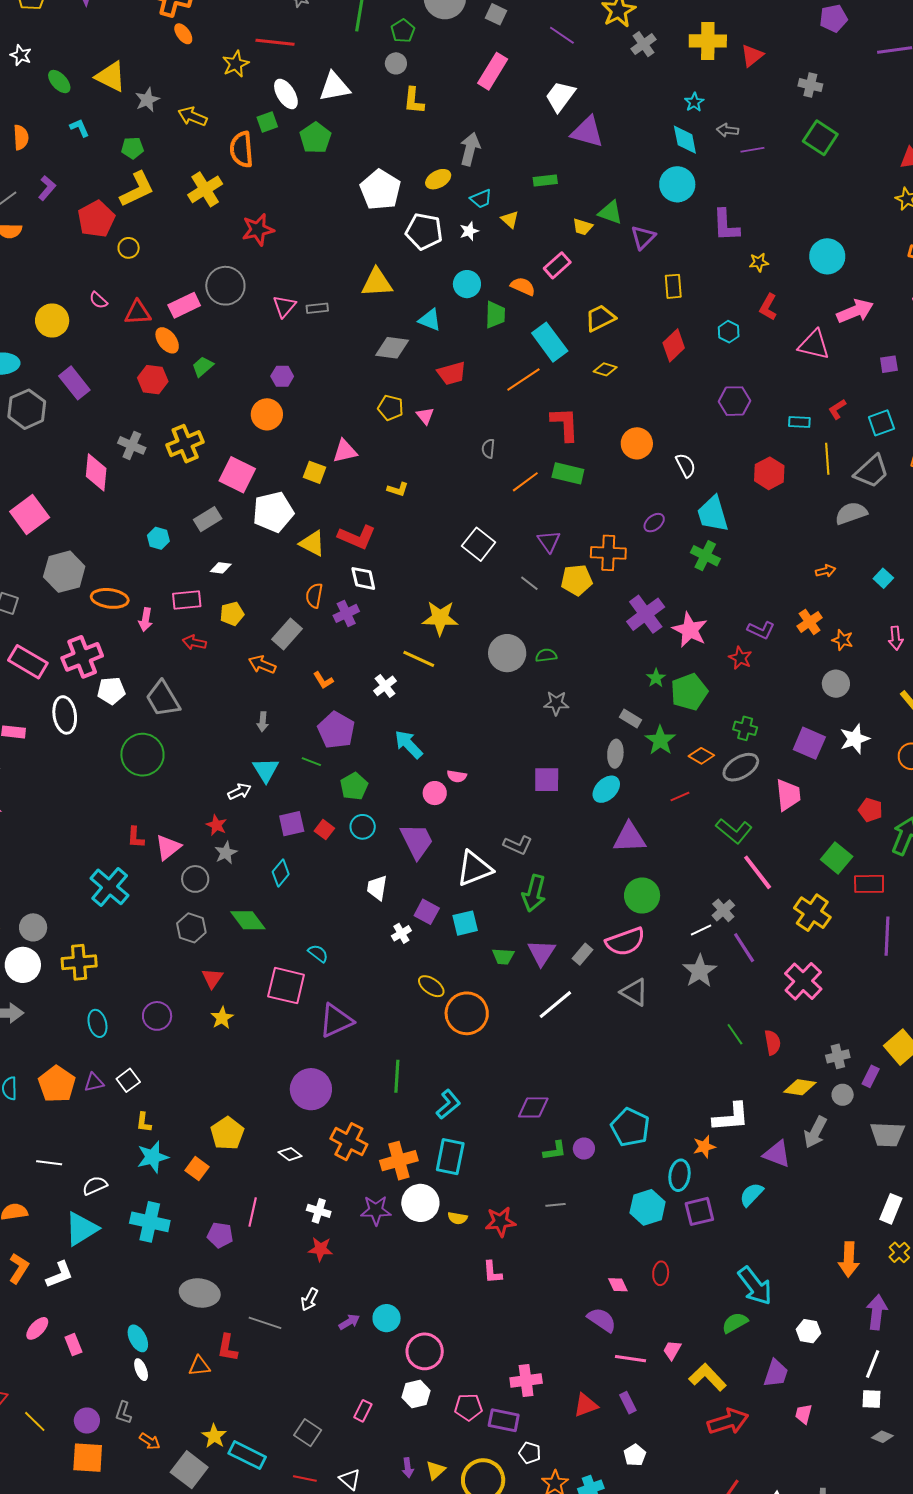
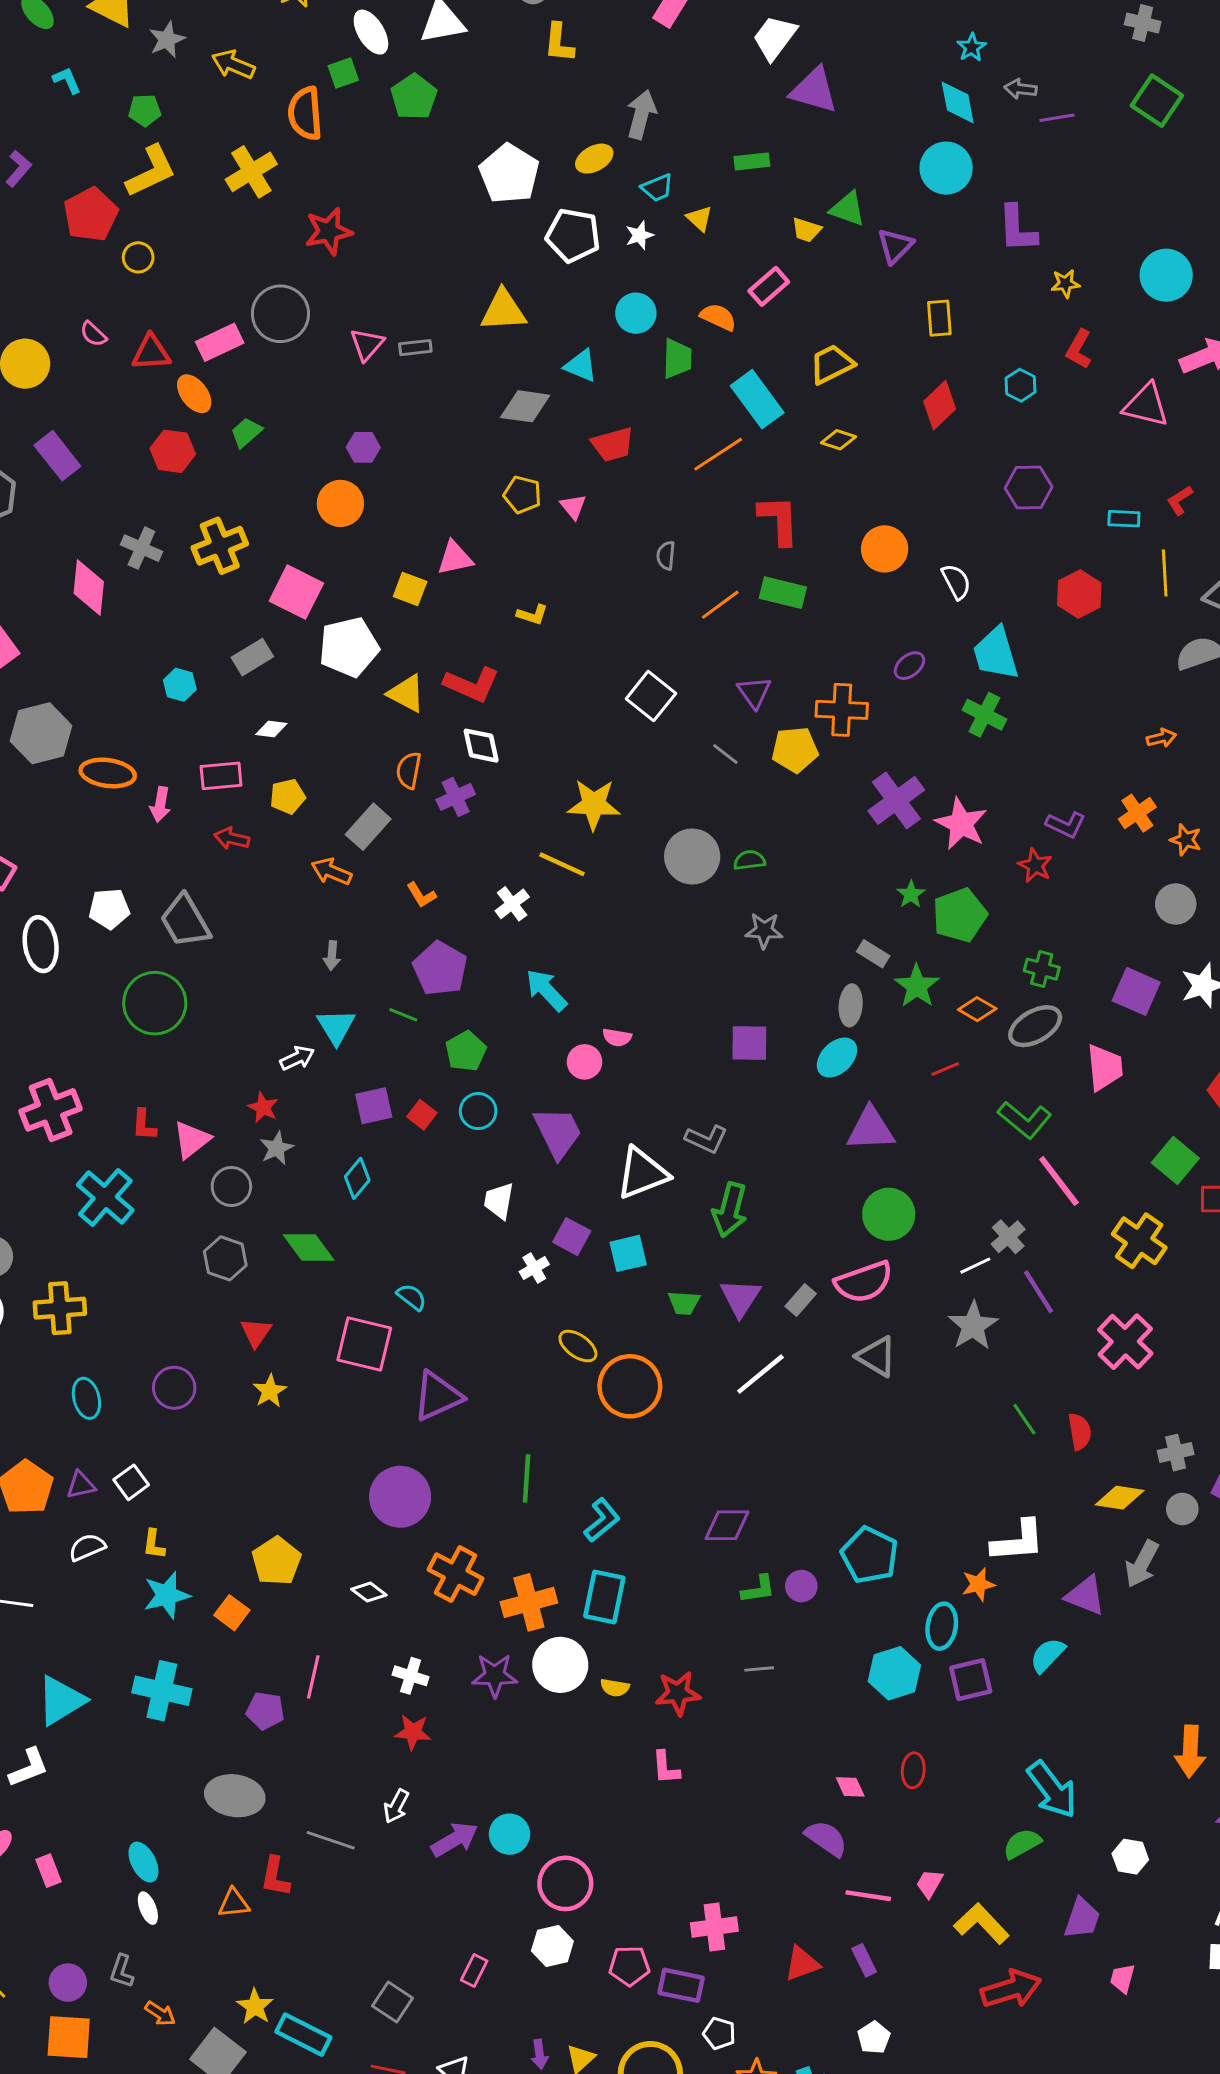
pink cross: (82, 657) -> (51, 1110), moved
white semicircle: (95, 1186) -> (87, 1547), moved
purple arrow: (349, 1322) -> (455, 1839), size x1.5

